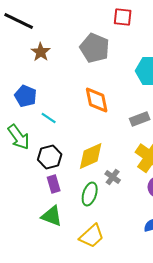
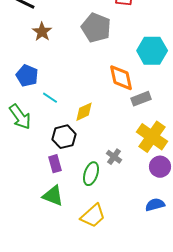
orange diamond: (97, 100) -> (121, 78), moved
yellow diamond: (91, 156) -> (84, 112), moved, size x0.7
black hexagon: (50, 157) -> (64, 137), moved

